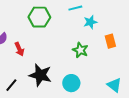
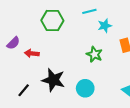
red arrow: (19, 49) -> (32, 53), turned 120

